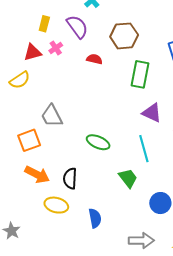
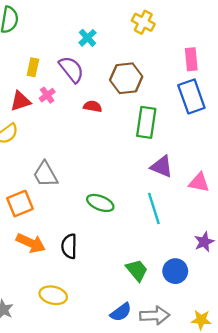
green trapezoid: (128, 178) -> (137, 270), moved
yellow ellipse: (56, 205) -> (53, 295), moved
blue semicircle: (95, 218) -> (121, 312), moved, turned 66

